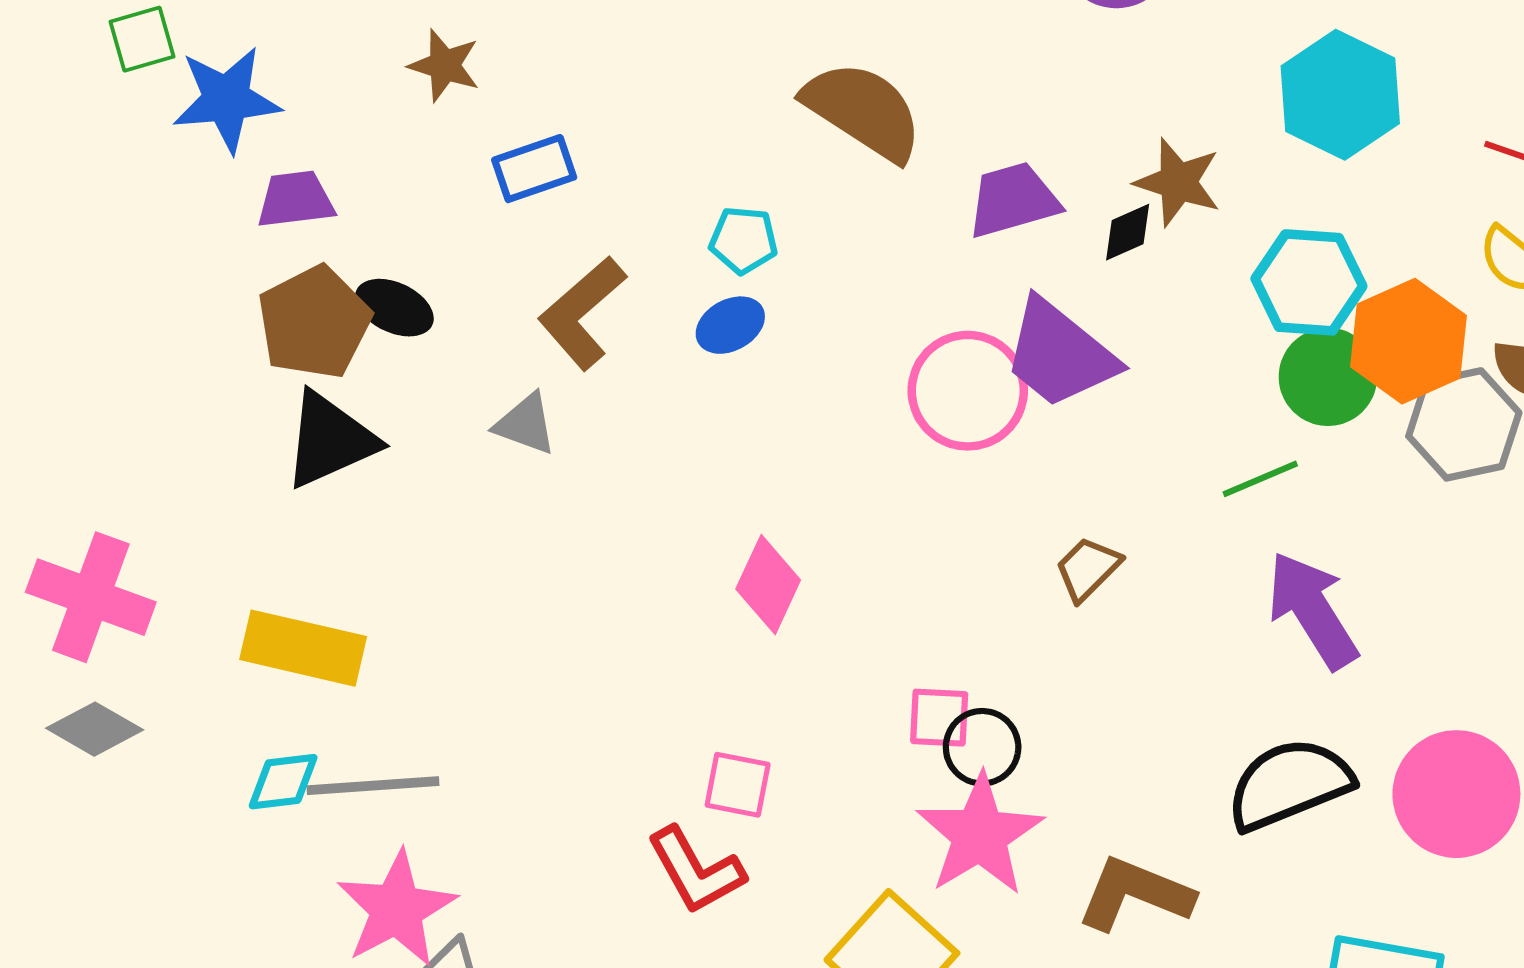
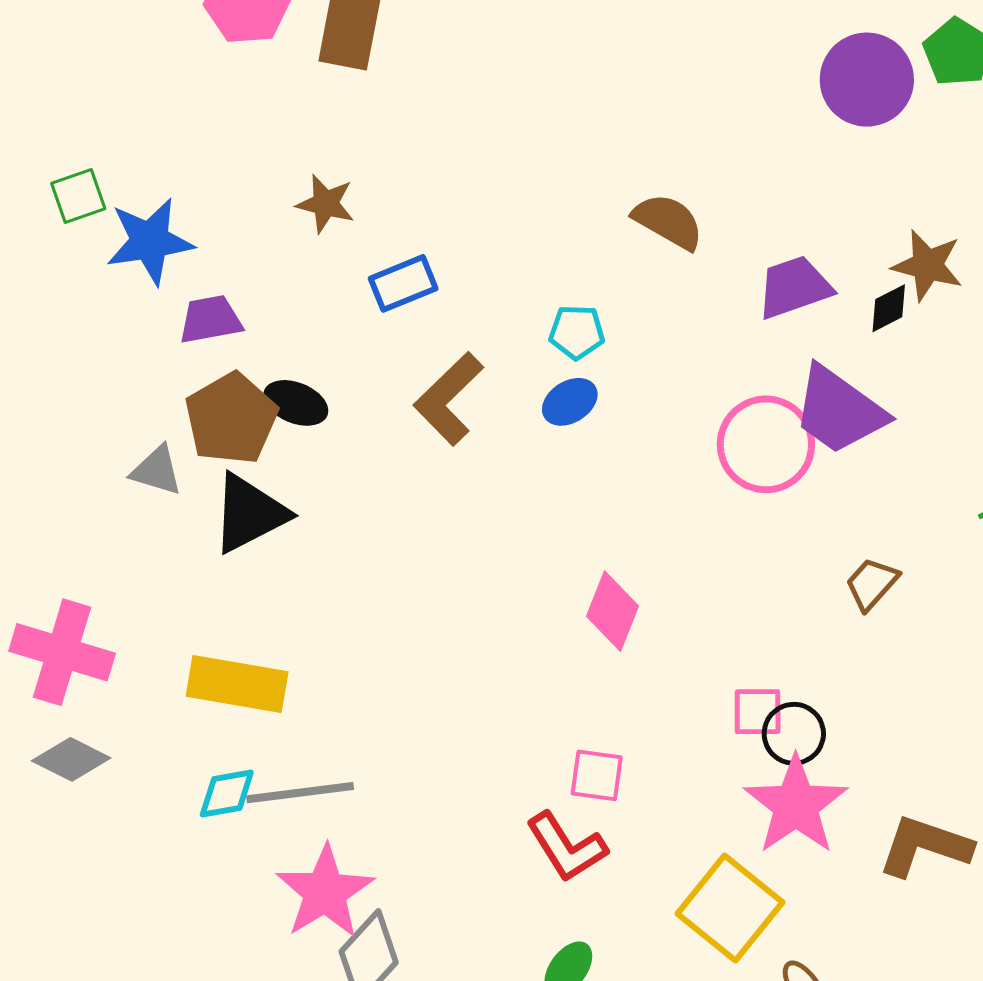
brown semicircle: (863, 111) -> (668, 221), size x0.7
gray triangle: (525, 424) -> (157, 470), moved

